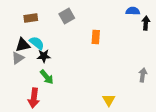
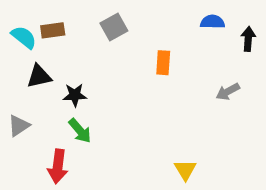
blue semicircle: (133, 11) -> (212, 22), moved
cyan semicircle: (37, 43) -> (24, 37), moved
gray triangle: (18, 58) -> (19, 126), moved
gray arrow: (143, 75) -> (228, 92), moved, turned -128

